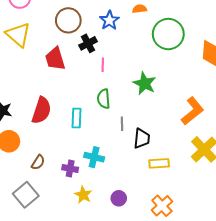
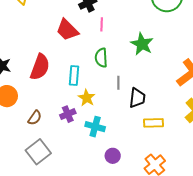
red trapezoid: (55, 59) -> (67, 30), moved, turned -30
cyan cross: (94, 157) -> (95, 127), moved
purple cross: (70, 169) -> (68, 114), moved, turned -35
gray square: (26, 195) -> (38, 152), moved
yellow star: (83, 195) -> (87, 98), moved

